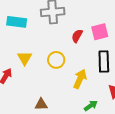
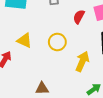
yellow triangle: (25, 58) -> (24, 41), turned -35

